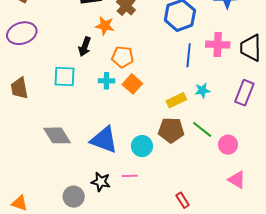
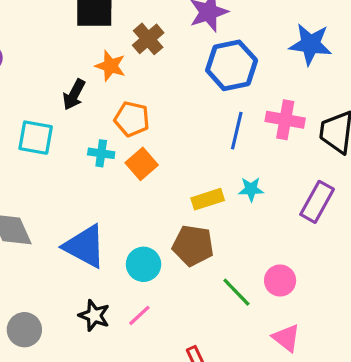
green line: (202, 129) -> (236, 292), moved
pink line: (130, 176) -> (139, 315), moved, turned -49
black star: (101, 182) -> (94, 315), moved

